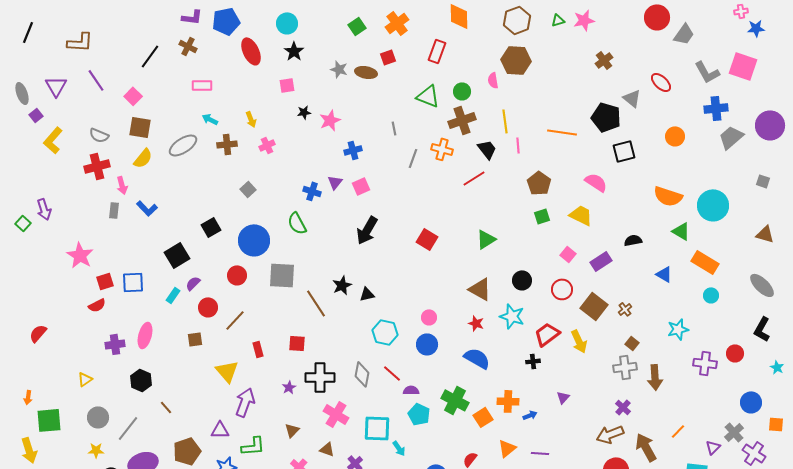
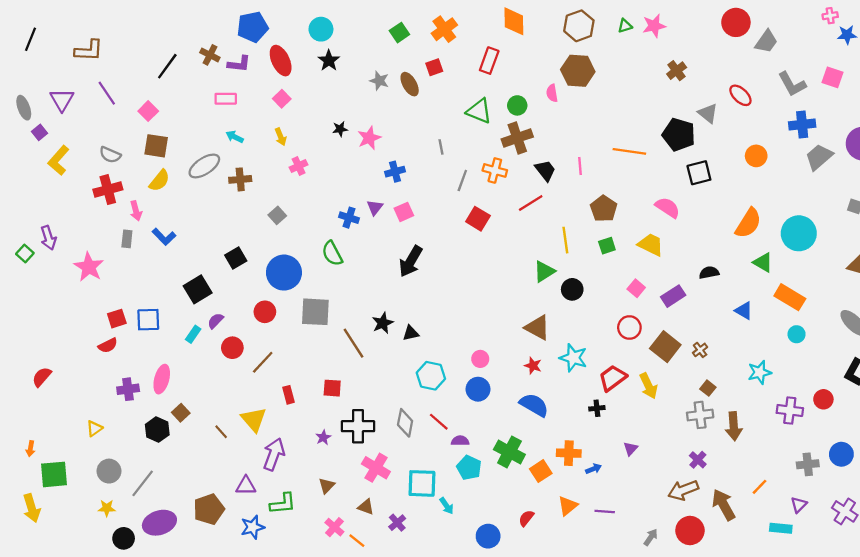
purple L-shape: (192, 17) -> (239, 64), moved
pink square: (743, 66) -> (832, 77), size x0.7
brown ellipse: (366, 72) -> (410, 84), turned 50
pink square: (287, 85) -> (282, 99), moved, turned -35
yellow line: (505, 121) -> (565, 240), moved
brown cross: (227, 144) -> (240, 179), moved
orange semicircle: (668, 196) -> (748, 223), turned -76
red square: (427, 239) -> (478, 219), moved
pink star: (80, 255) -> (89, 267), moved
black circle: (522, 280) -> (572, 289), moved
brown square: (195, 339) -> (181, 413), moved, turned -35
brown line: (166, 407) -> (221, 432), moved
gray cross: (734, 432) -> (808, 464), moved, turned 36

